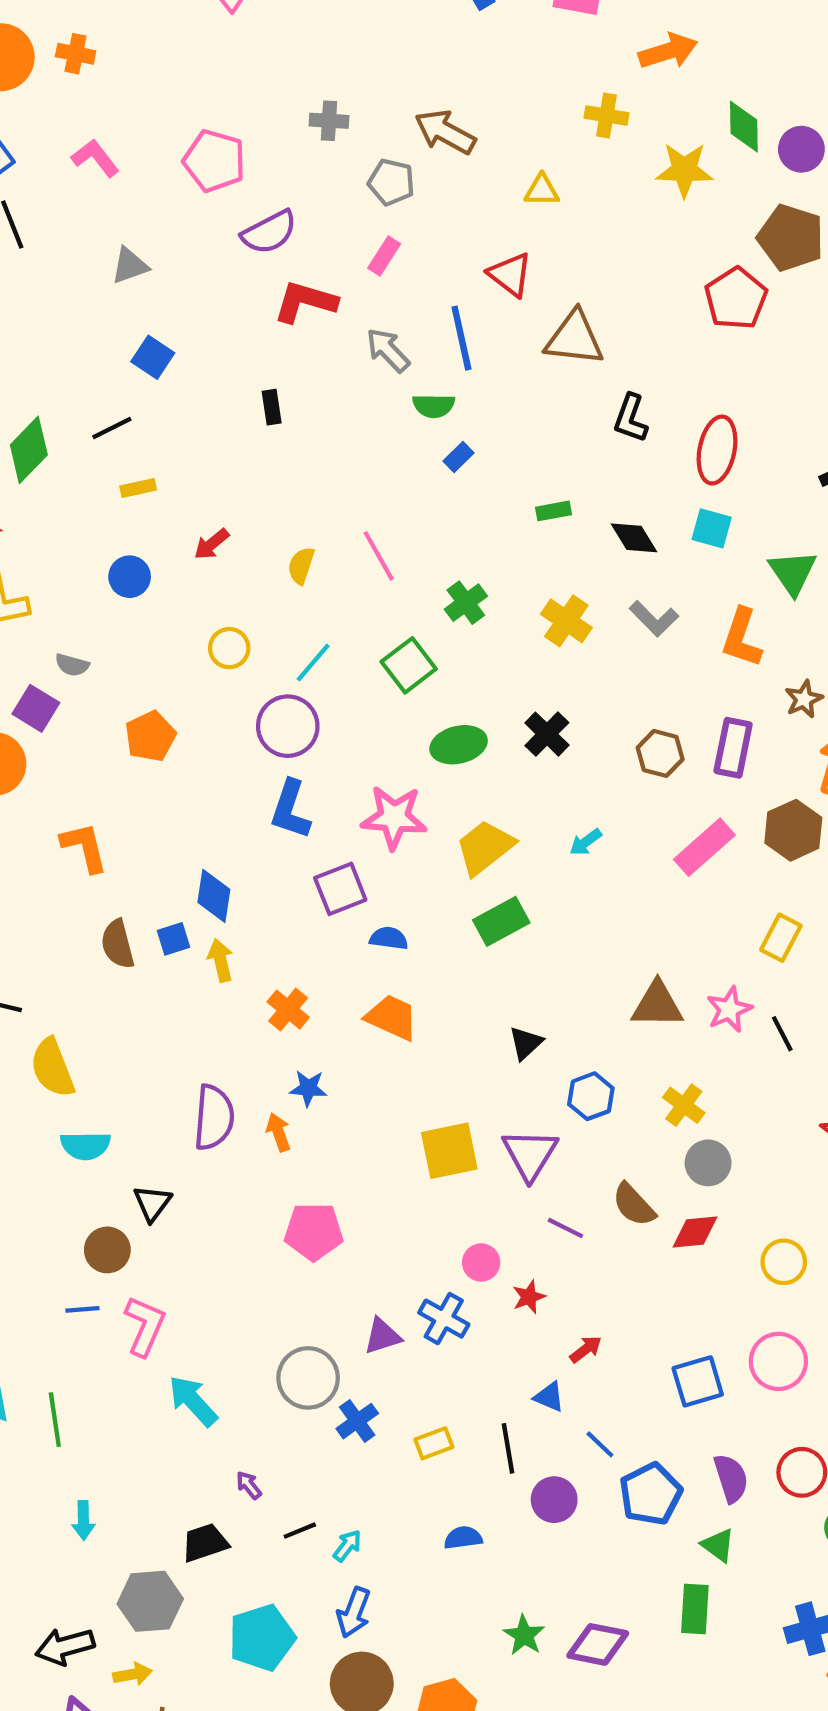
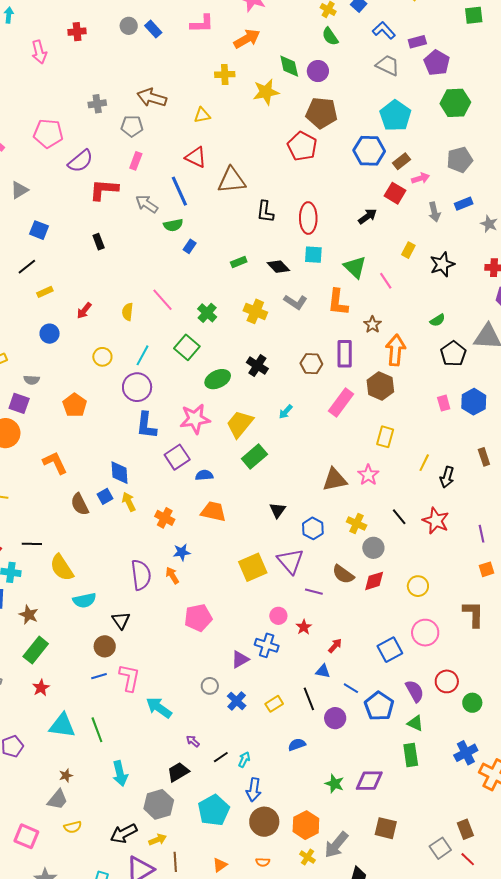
black line: (782, 1034) -> (399, 517), moved
gray circle: (308, 1378) -> (210, 686), size x0.6
cyan arrow: (83, 1520) -> (120, 773), size x1.4

